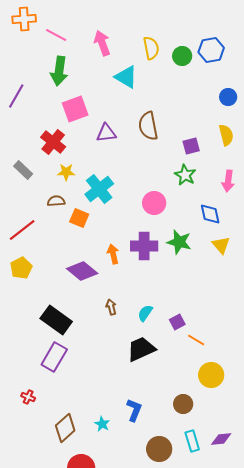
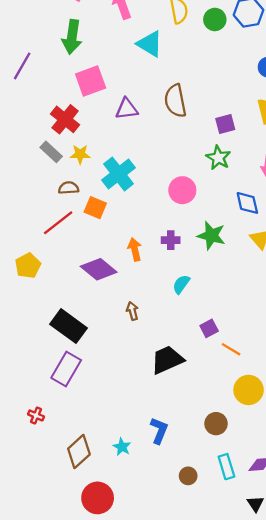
gray rectangle: (23, 170) -> (51, 152), moved
red line: (22, 230) -> (58, 223), moved
purple cross: (144, 246) -> (171, 240), size x0.6
cyan semicircle: (145, 313) -> (181, 284), moved
brown circle: (159, 449) -> (188, 476), size x0.6

